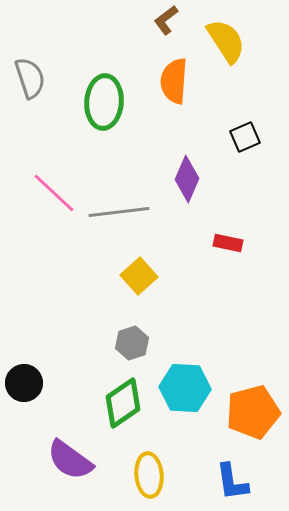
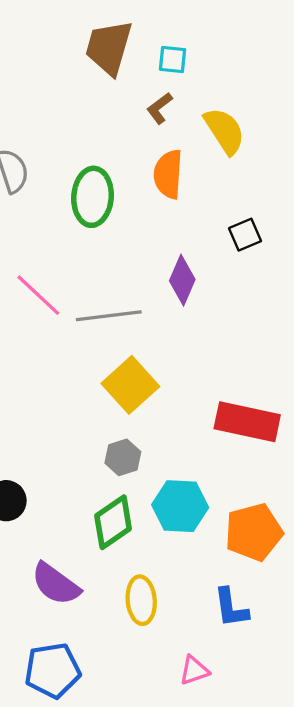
red rectangle: (228, 243) -> (247, 422), moved, size x2.0
yellow square: (139, 276) -> (130, 385), size x1.4

